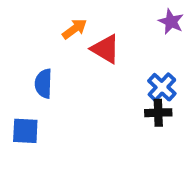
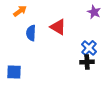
orange arrow: (74, 29) -> (20, 11), moved
blue semicircle: (44, 84) -> (31, 33), moved

